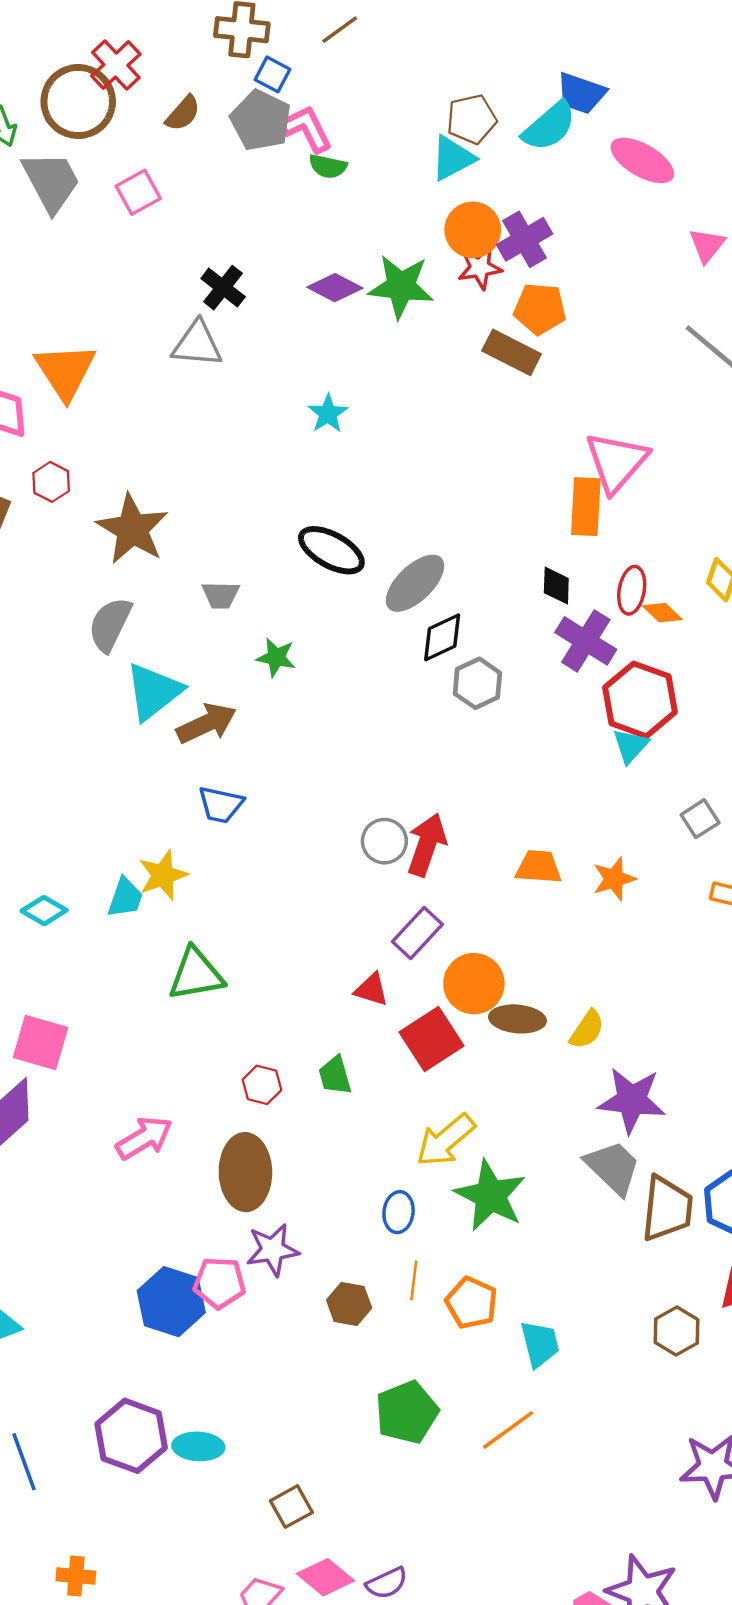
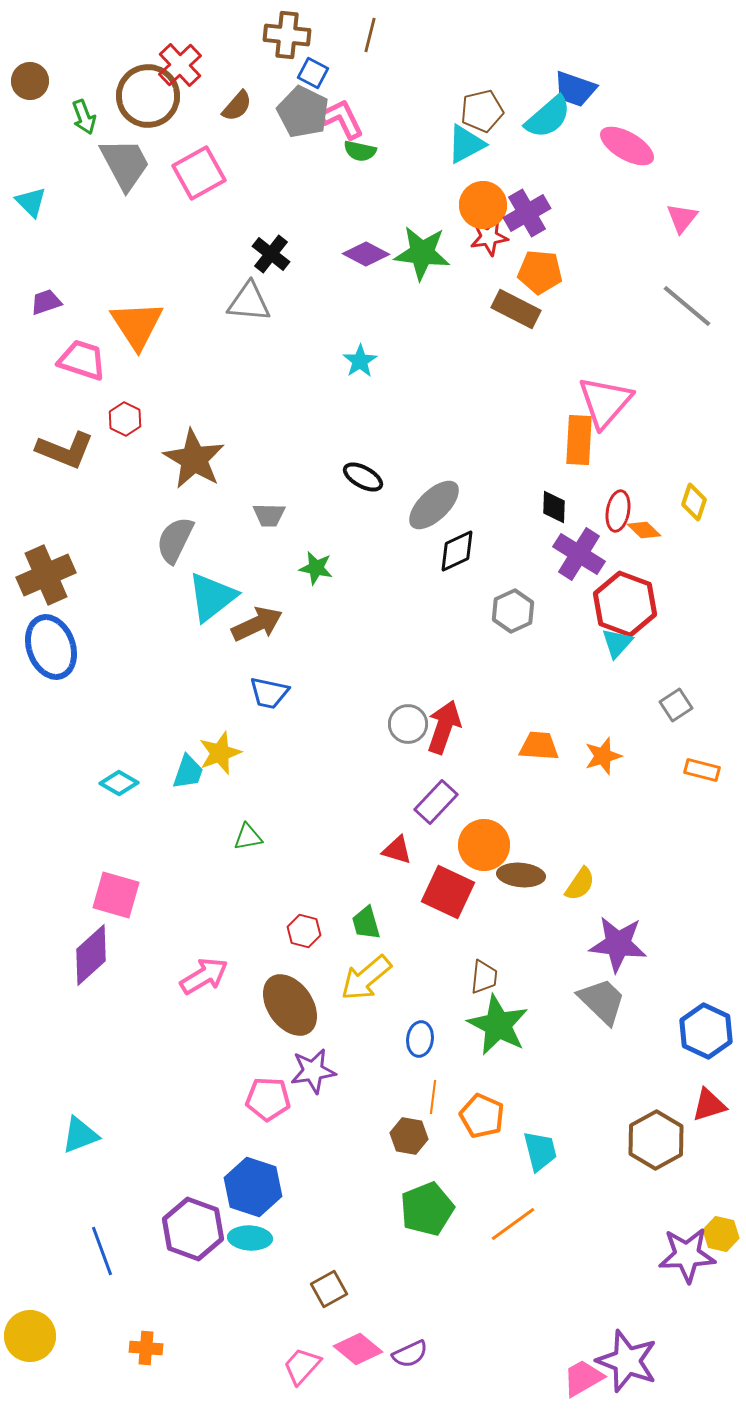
brown line: (340, 30) -> (370, 35), turned -40
pink square: (138, 192) -> (199, 173), size x1.4
black ellipse: (331, 550) -> (363, 477), size x0.7
gray hexagon: (477, 683) -> (513, 611), moved
green triangle: (196, 974) -> (248, 837), size x0.6
red square: (432, 1039) -> (448, 892), turned -32
yellow arrow: (446, 1140) -> (366, 978), moved
brown ellipse: (245, 1172) -> (290, 1005), turned -34
brown trapezoid: (667, 1209) -> (484, 977), moved, size x0.6
blue hexagon: (171, 1302) -> (253, 1187), moved
brown hexagon: (349, 1304) -> (409, 1136), moved
brown hexagon: (676, 1331) -> (656, 1140), size x1.4

